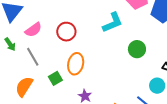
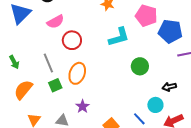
pink semicircle: (33, 30) -> (55, 22), moved
green arrow: (10, 44) -> (14, 62), moved
gray line: (33, 57) -> (48, 63), moved

